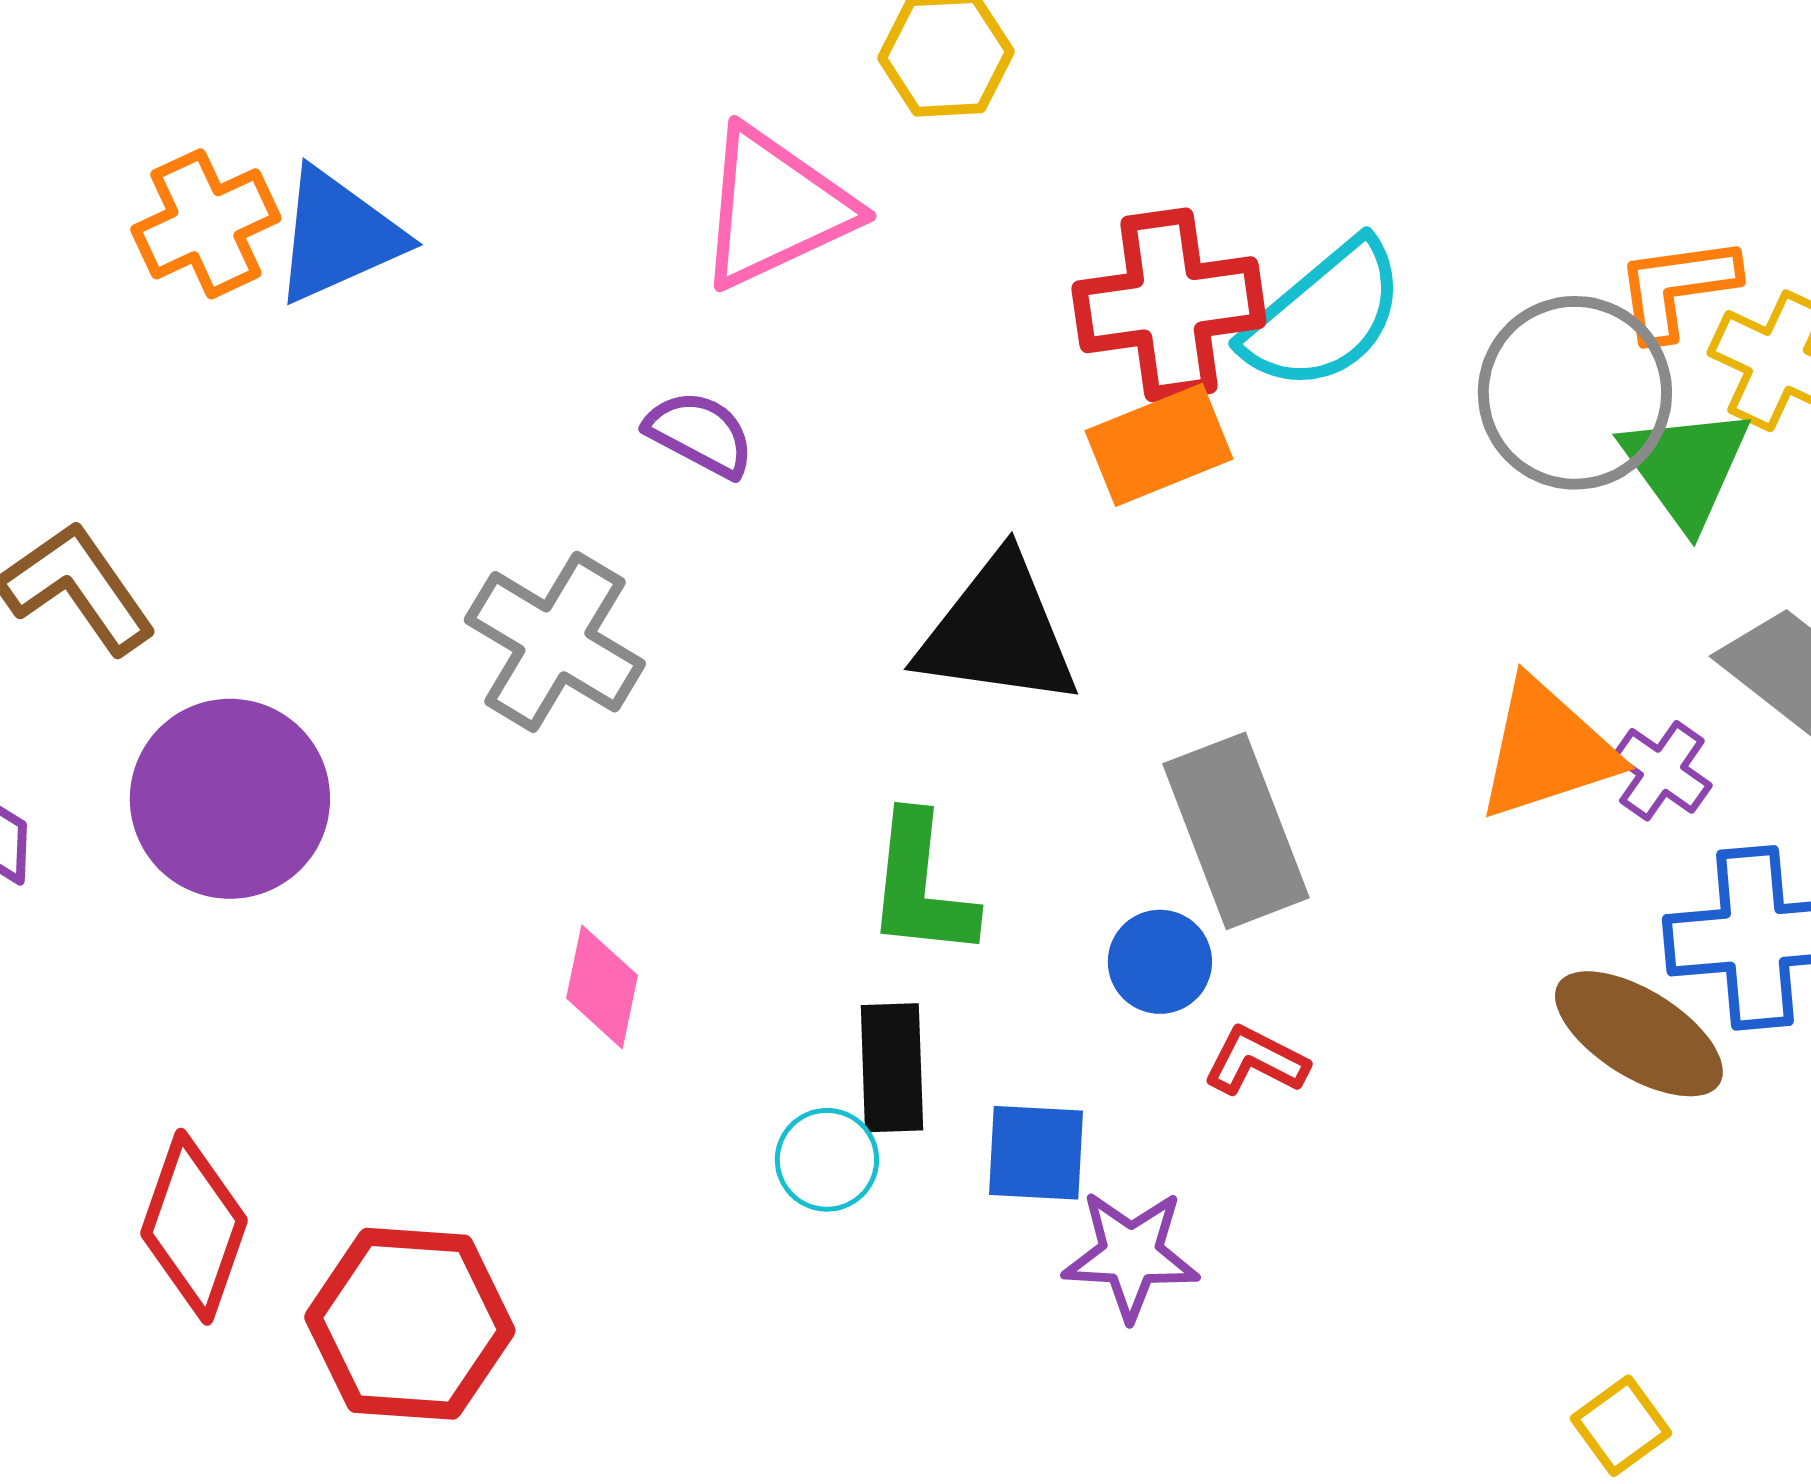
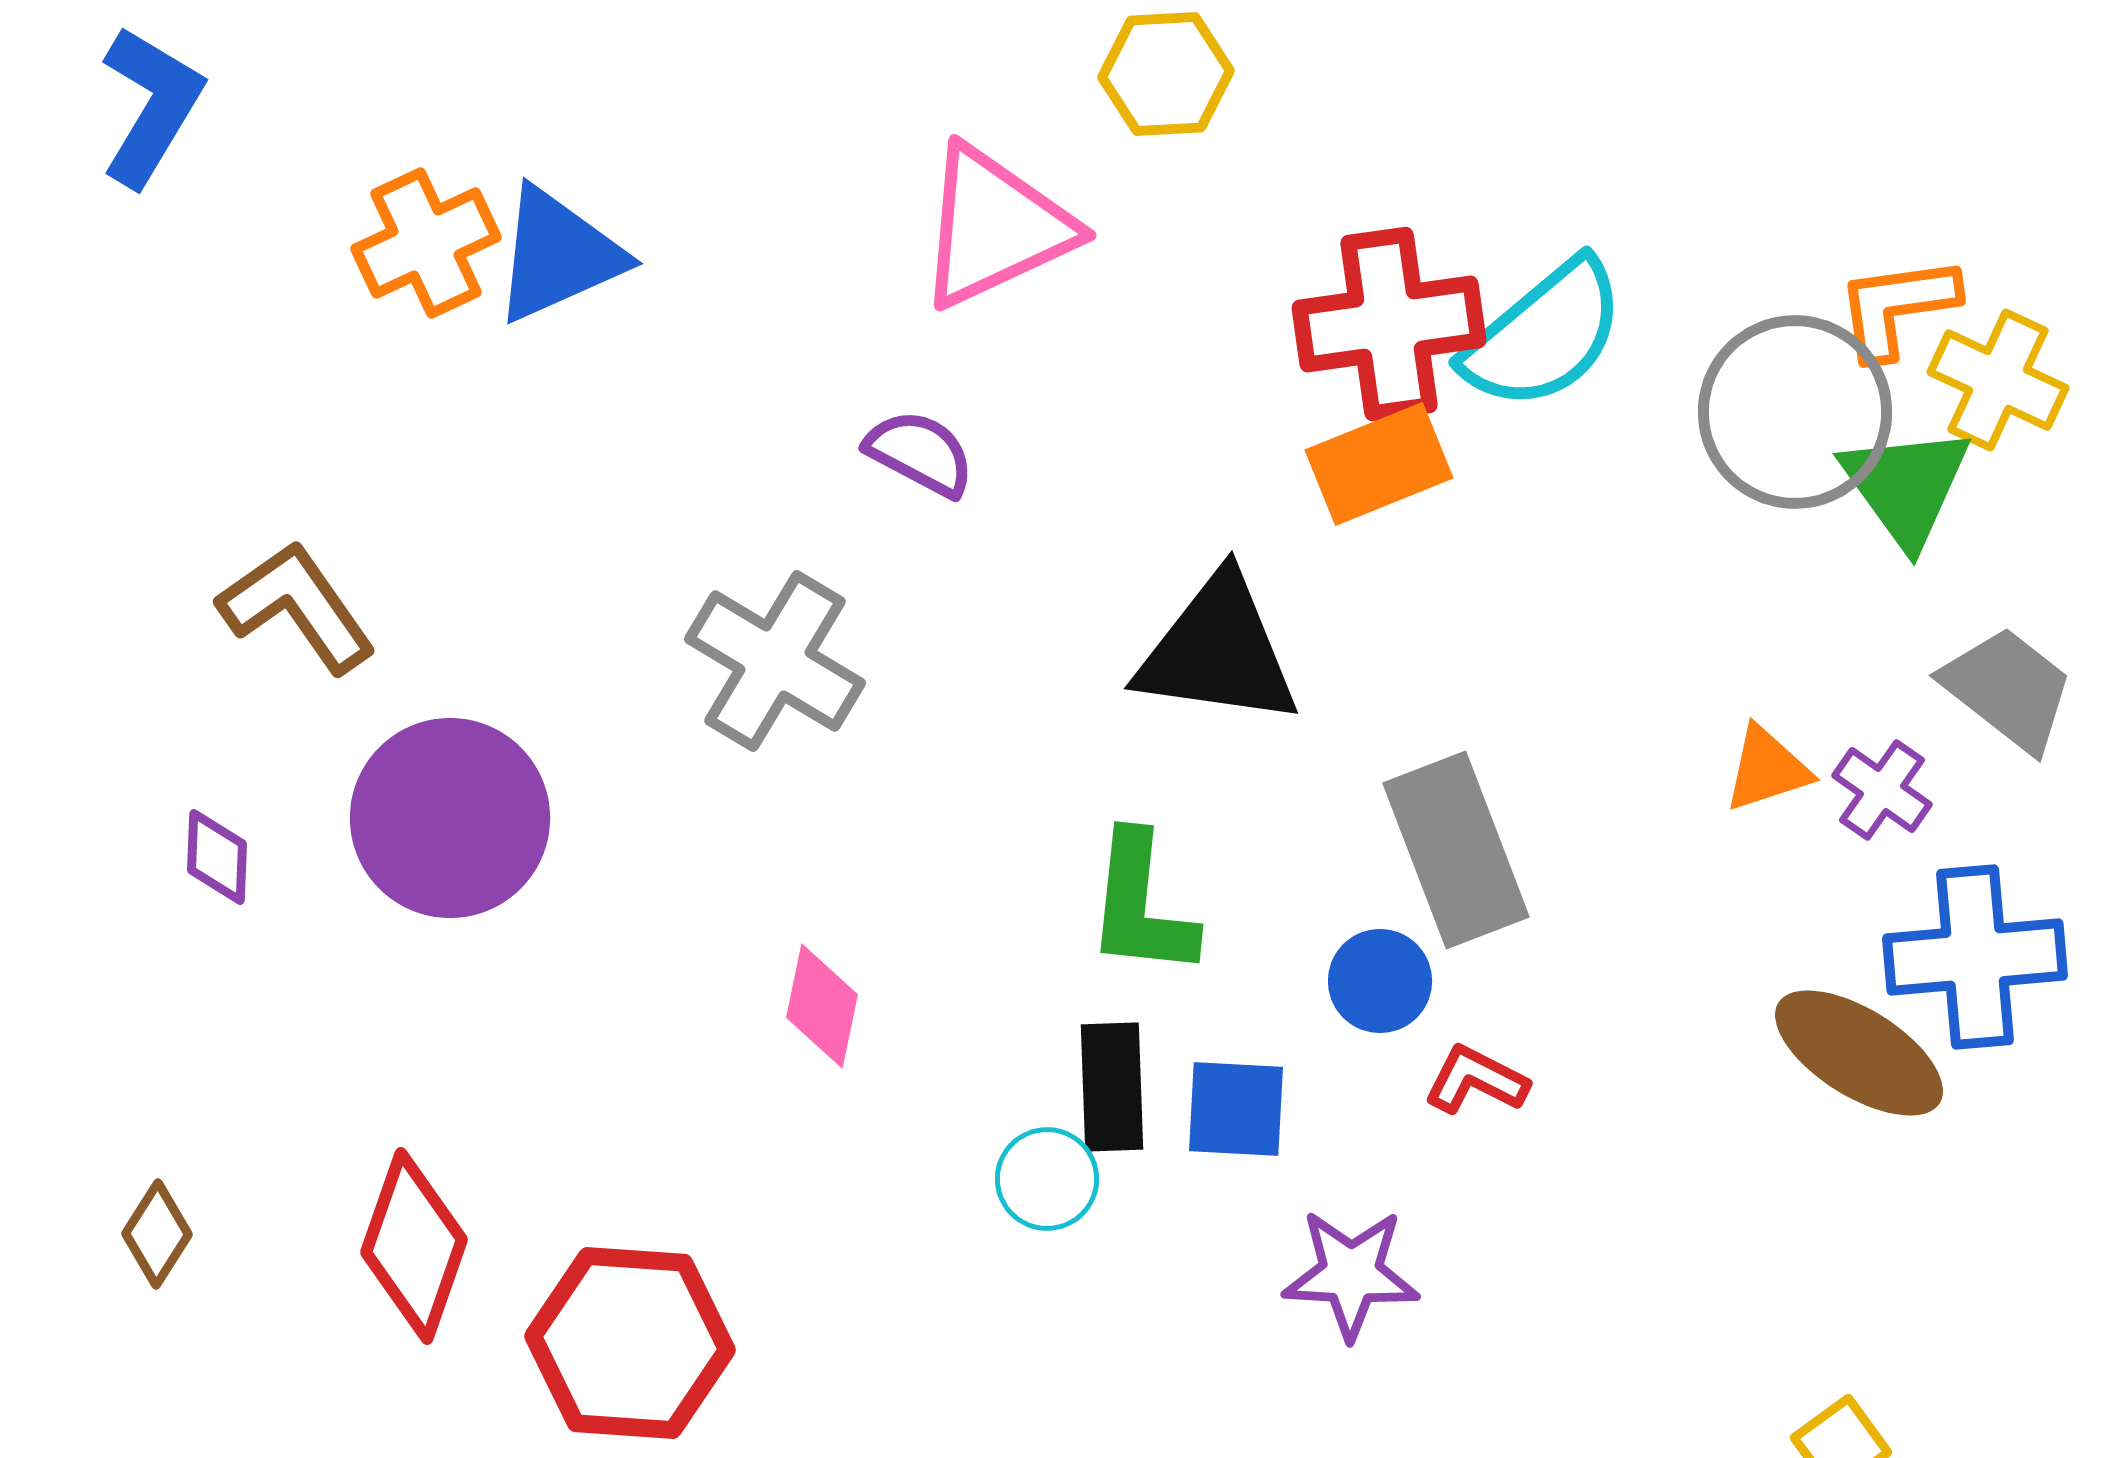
orange triangle: (1547, 750) -> (1767, 769), size x0.6
blue square: (1036, 1153) -> (1236, 1109), moved

